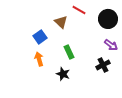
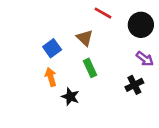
brown triangle: (61, 22) -> (85, 38), moved
black star: (63, 74) -> (70, 97), moved

